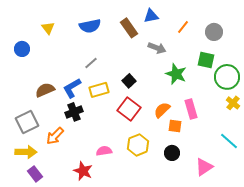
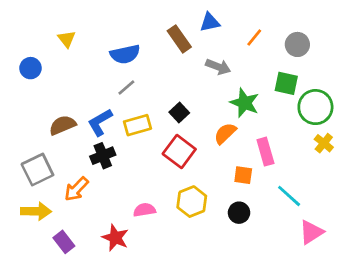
blue semicircle: (90, 26) -> (125, 54), moved
orange semicircle: (162, 110) -> (225, 133), moved
cyan line: (229, 141) -> (289, 196), moved
pink triangle: (204, 167) -> (311, 232), moved
purple rectangle: (35, 174) -> (64, 242), moved

